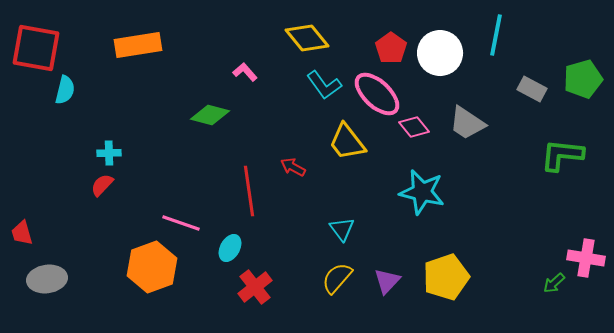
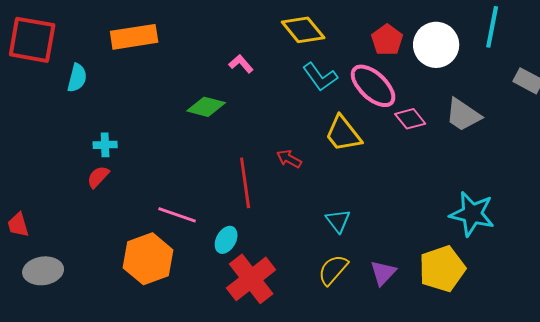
cyan semicircle: (65, 90) -> (77, 78), moved
cyan star: (422, 192) -> (472, 214), moved
red cross: (255, 287) -> (251, 279), size x1.4

